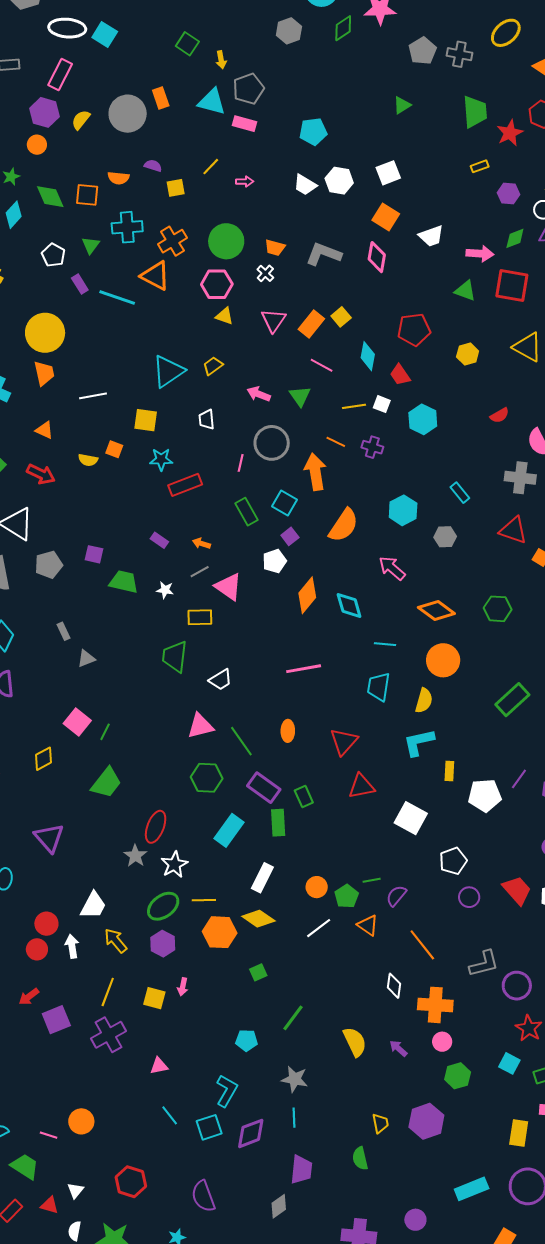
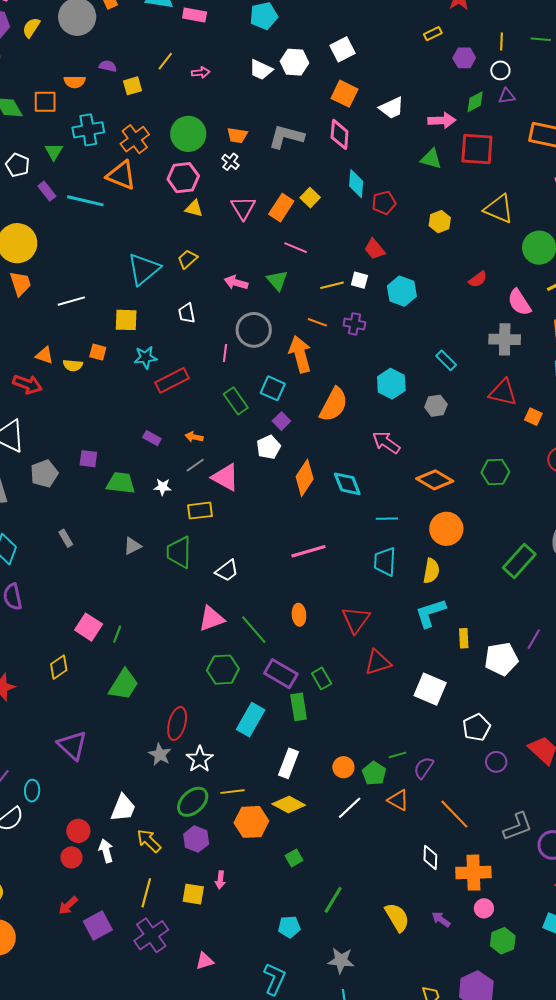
red pentagon: (414, 329) -> (384, 203), size x0.7
cyan diamond: (368, 356) -> (356, 184), moved
orange triangle: (44, 430) -> (44, 355), moved
gray triangle: (86, 659) -> (132, 546), moved

